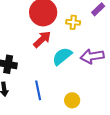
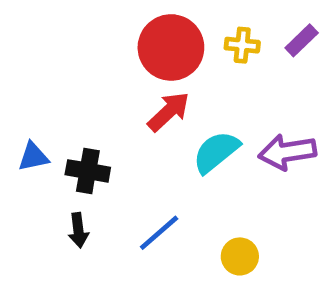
yellow cross: (73, 22) -> (242, 45), moved
blue line: (38, 90) -> (159, 233), turned 60

